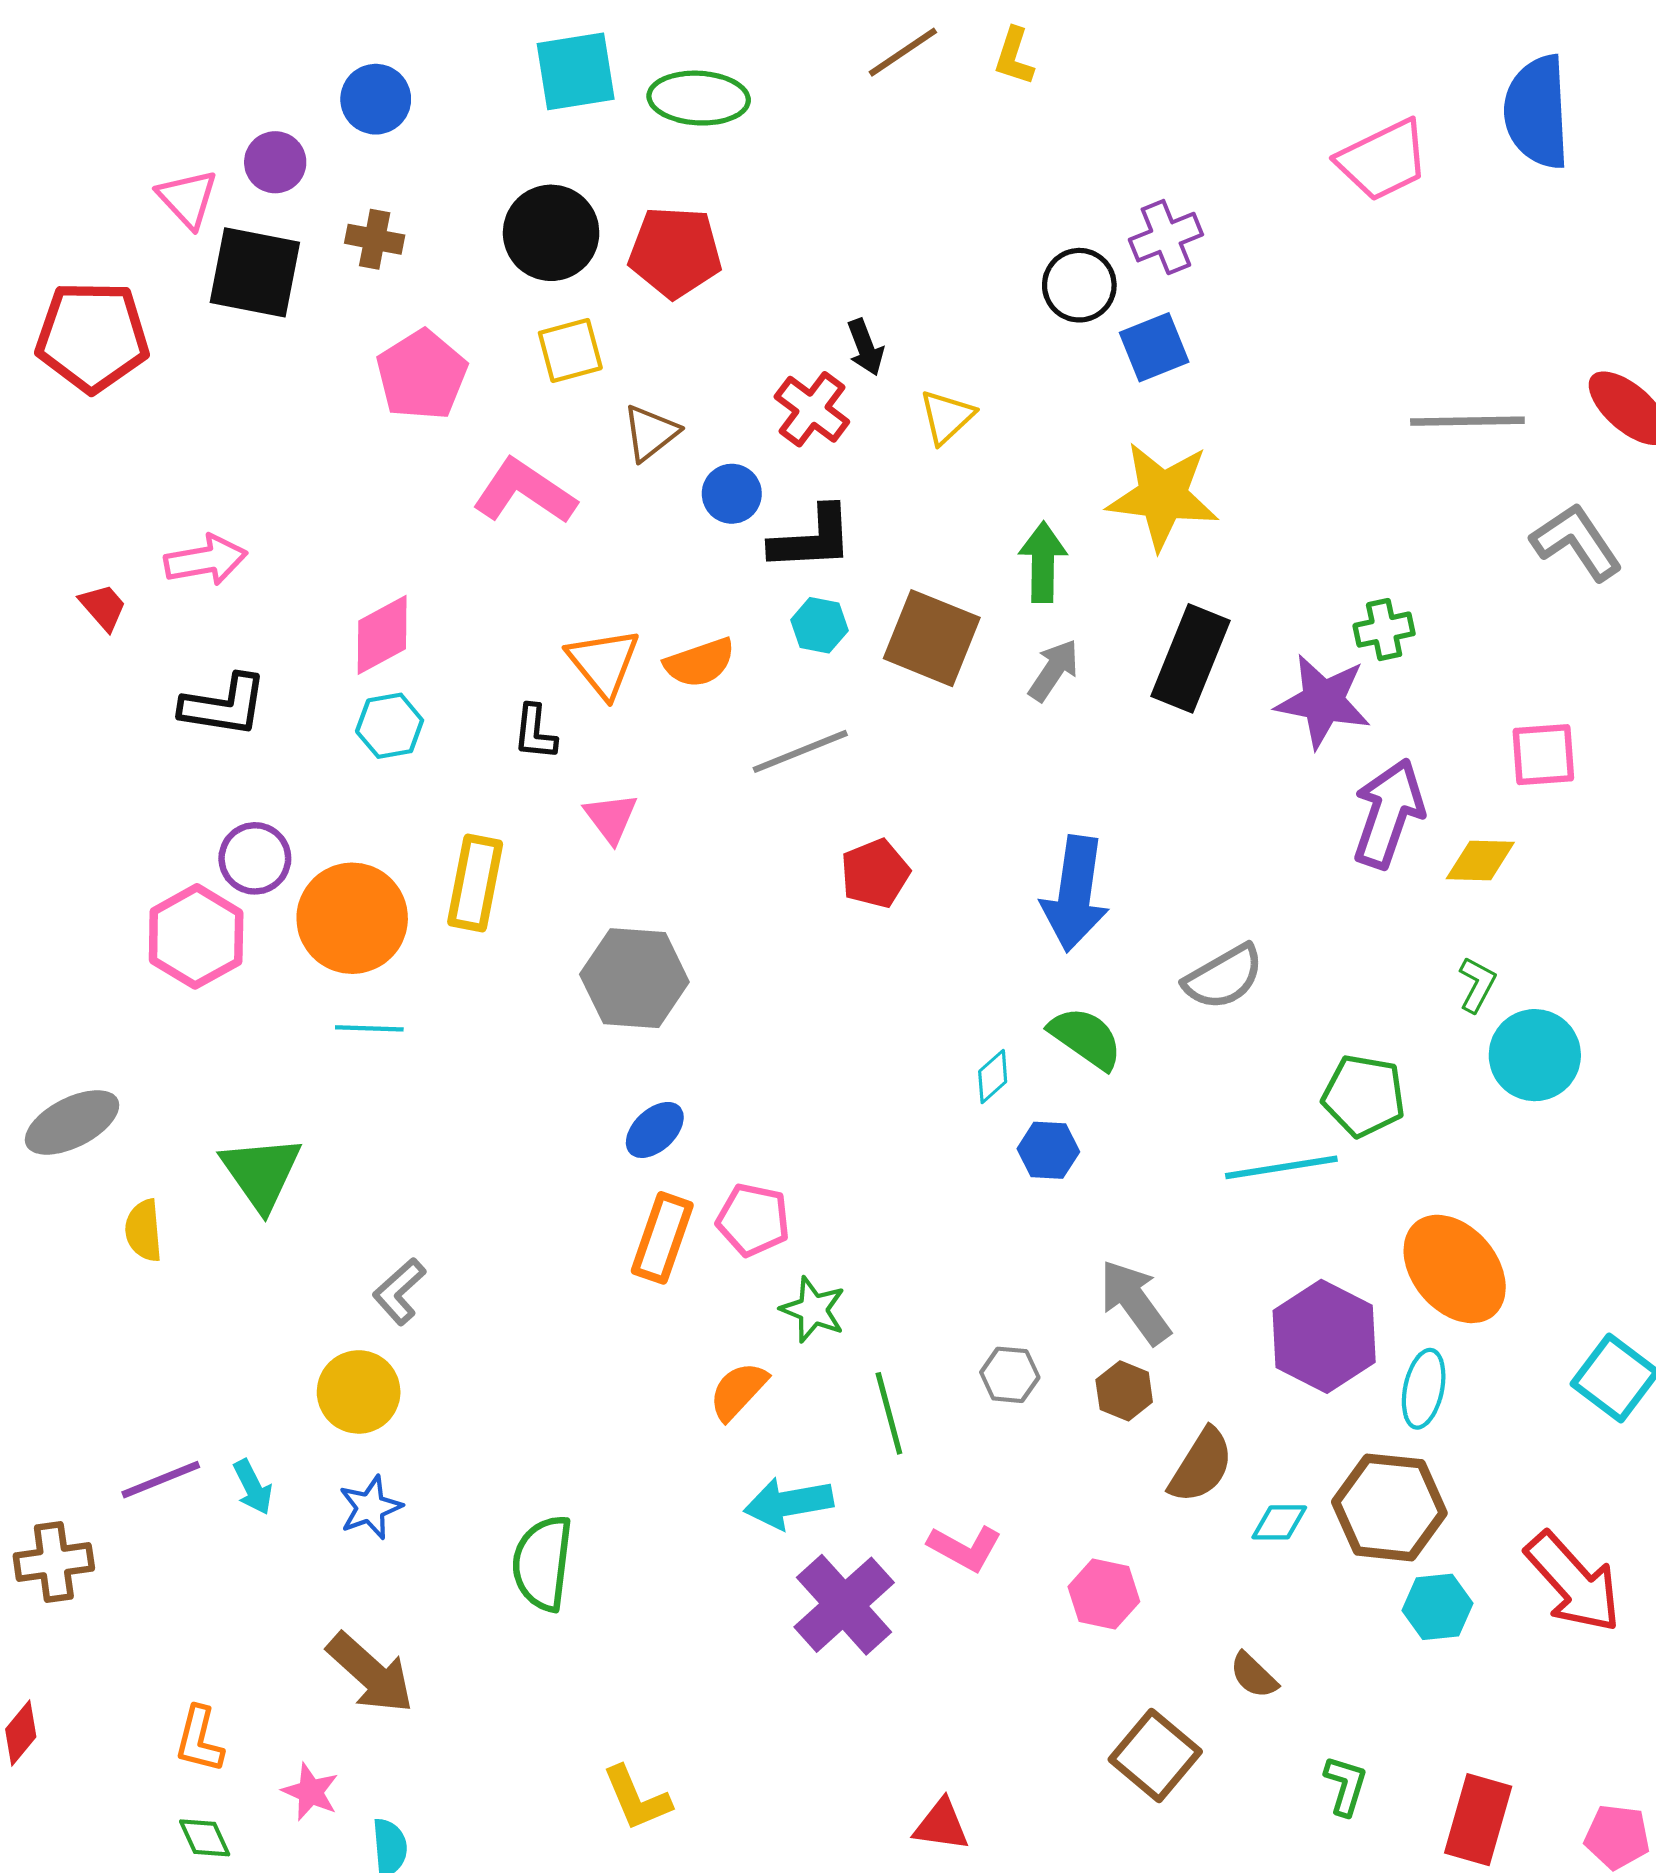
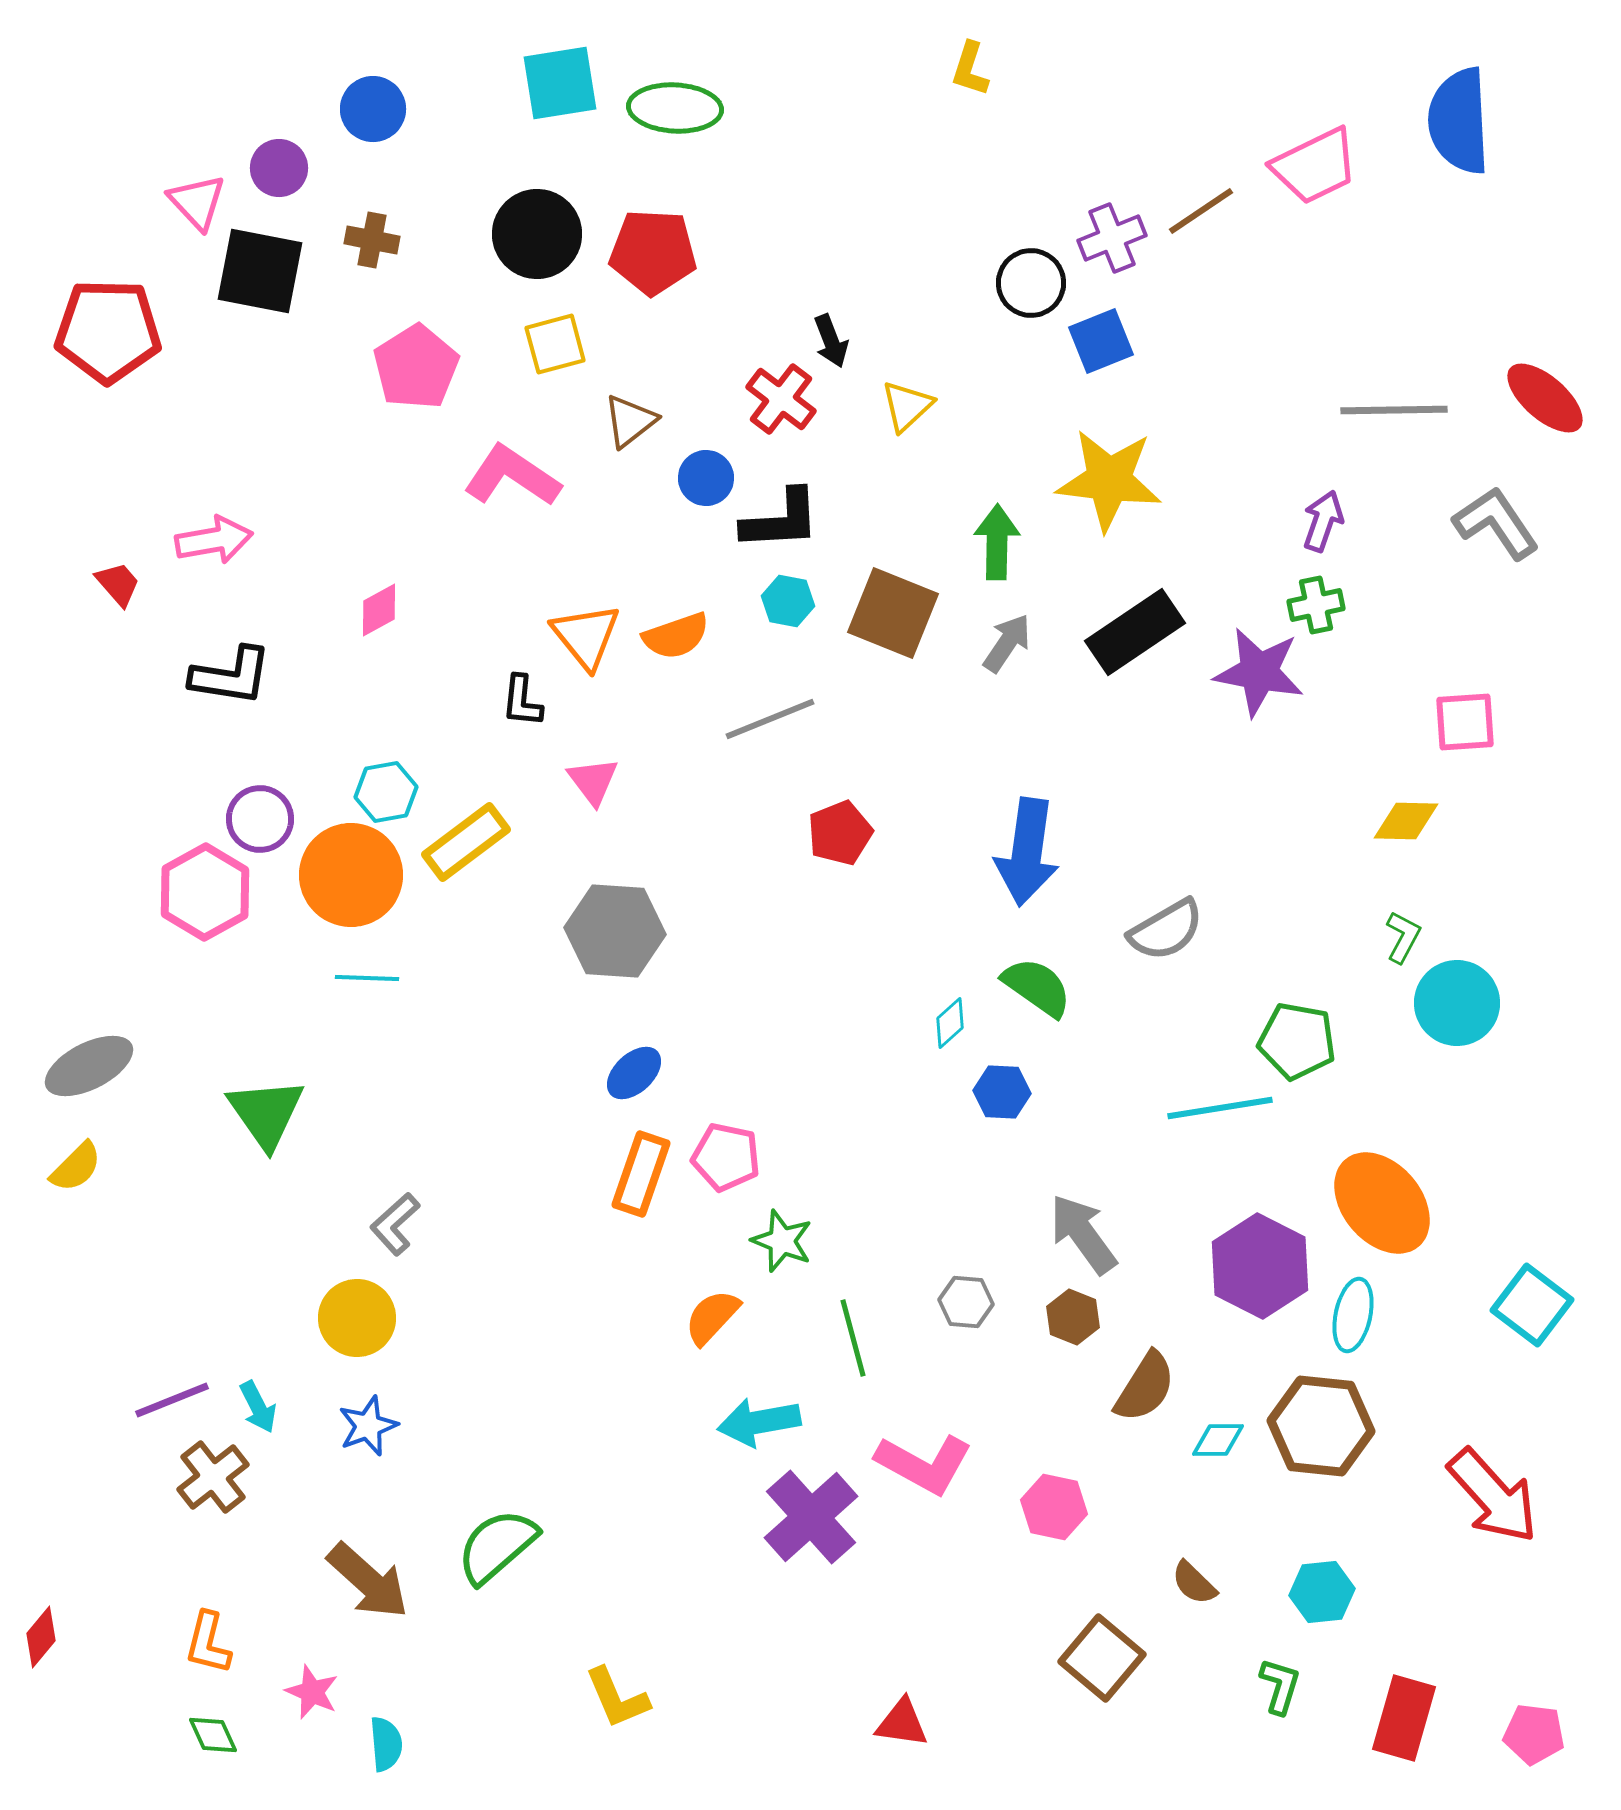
brown line: (903, 52) -> (1201, 211), moved
pink diamond: (382, 635) -> (379, 610), size x0.7
black rectangle: (1191, 658) -> (1135, 632), turned 34
cyan hexagon: (390, 726) -> (386, 792), moved
purple arrow: (1388, 813) -> (1323, 521), moved, size x0.6
yellow rectangle: (475, 883) -> (466, 842), turned 42
yellow semicircle: (144, 1230) -> (76, 1167), moved, turned -130
pink L-shape: (965, 1548) -> (924, 1464), size x1.4
brown cross: (54, 1562) -> (213, 1477), moved, turned -30
green semicircle: (543, 1563) -> (497, 1546), moved, turned 42
cyan hexagon: (1438, 1607) -> (1322, 1592), moved

